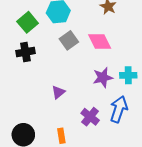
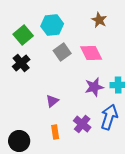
black cross: (25, 52) -> (21, 63), turned -30
orange rectangle: (61, 136) -> (55, 132), moved

